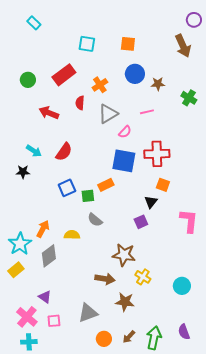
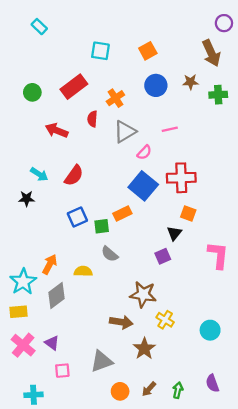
orange square: (128, 44) -> (148, 51), turned -35
brown star: (158, 84) -> (190, 82), moved
green cross: (189, 98) -> (218, 95), moved, turned -35
blue square: (124, 161) -> (143, 186), turned 30
yellow rectangle: (16, 270) -> (18, 312), turned 35
brown star: (125, 302) -> (144, 349), turned 30
pink cross: (27, 317) -> (23, 345), moved
green arrow: (154, 338) -> (178, 390), size x0.6

